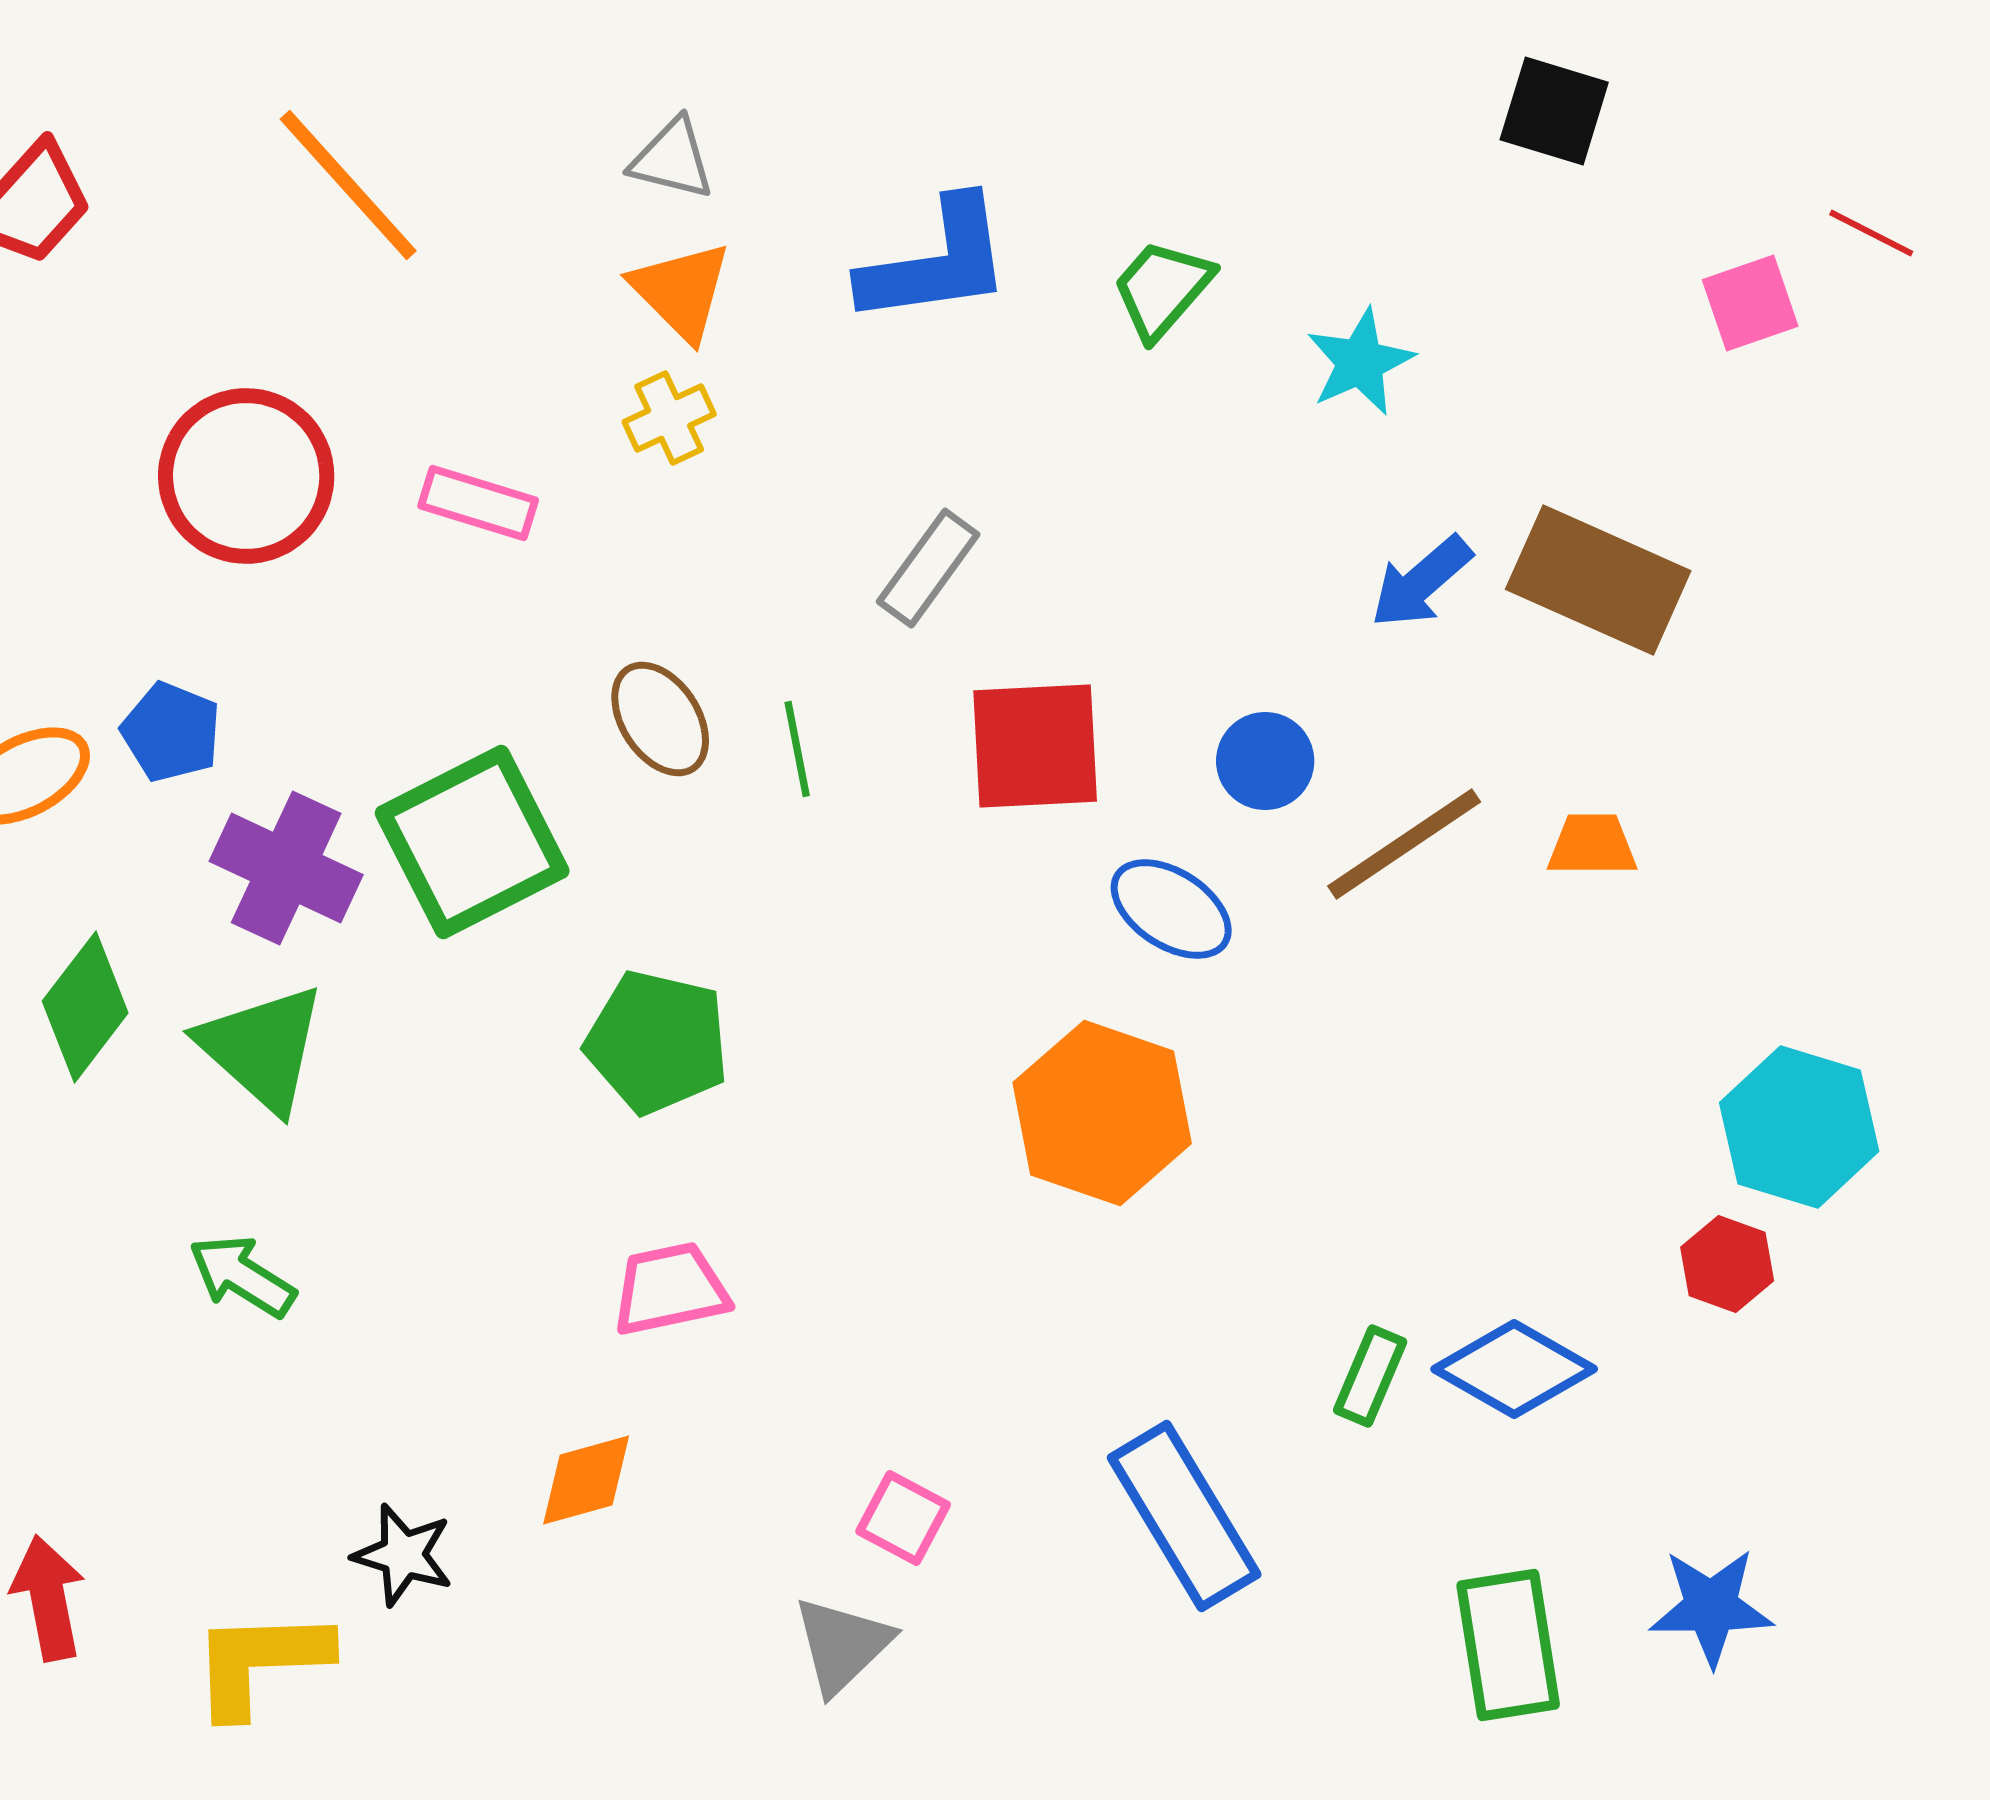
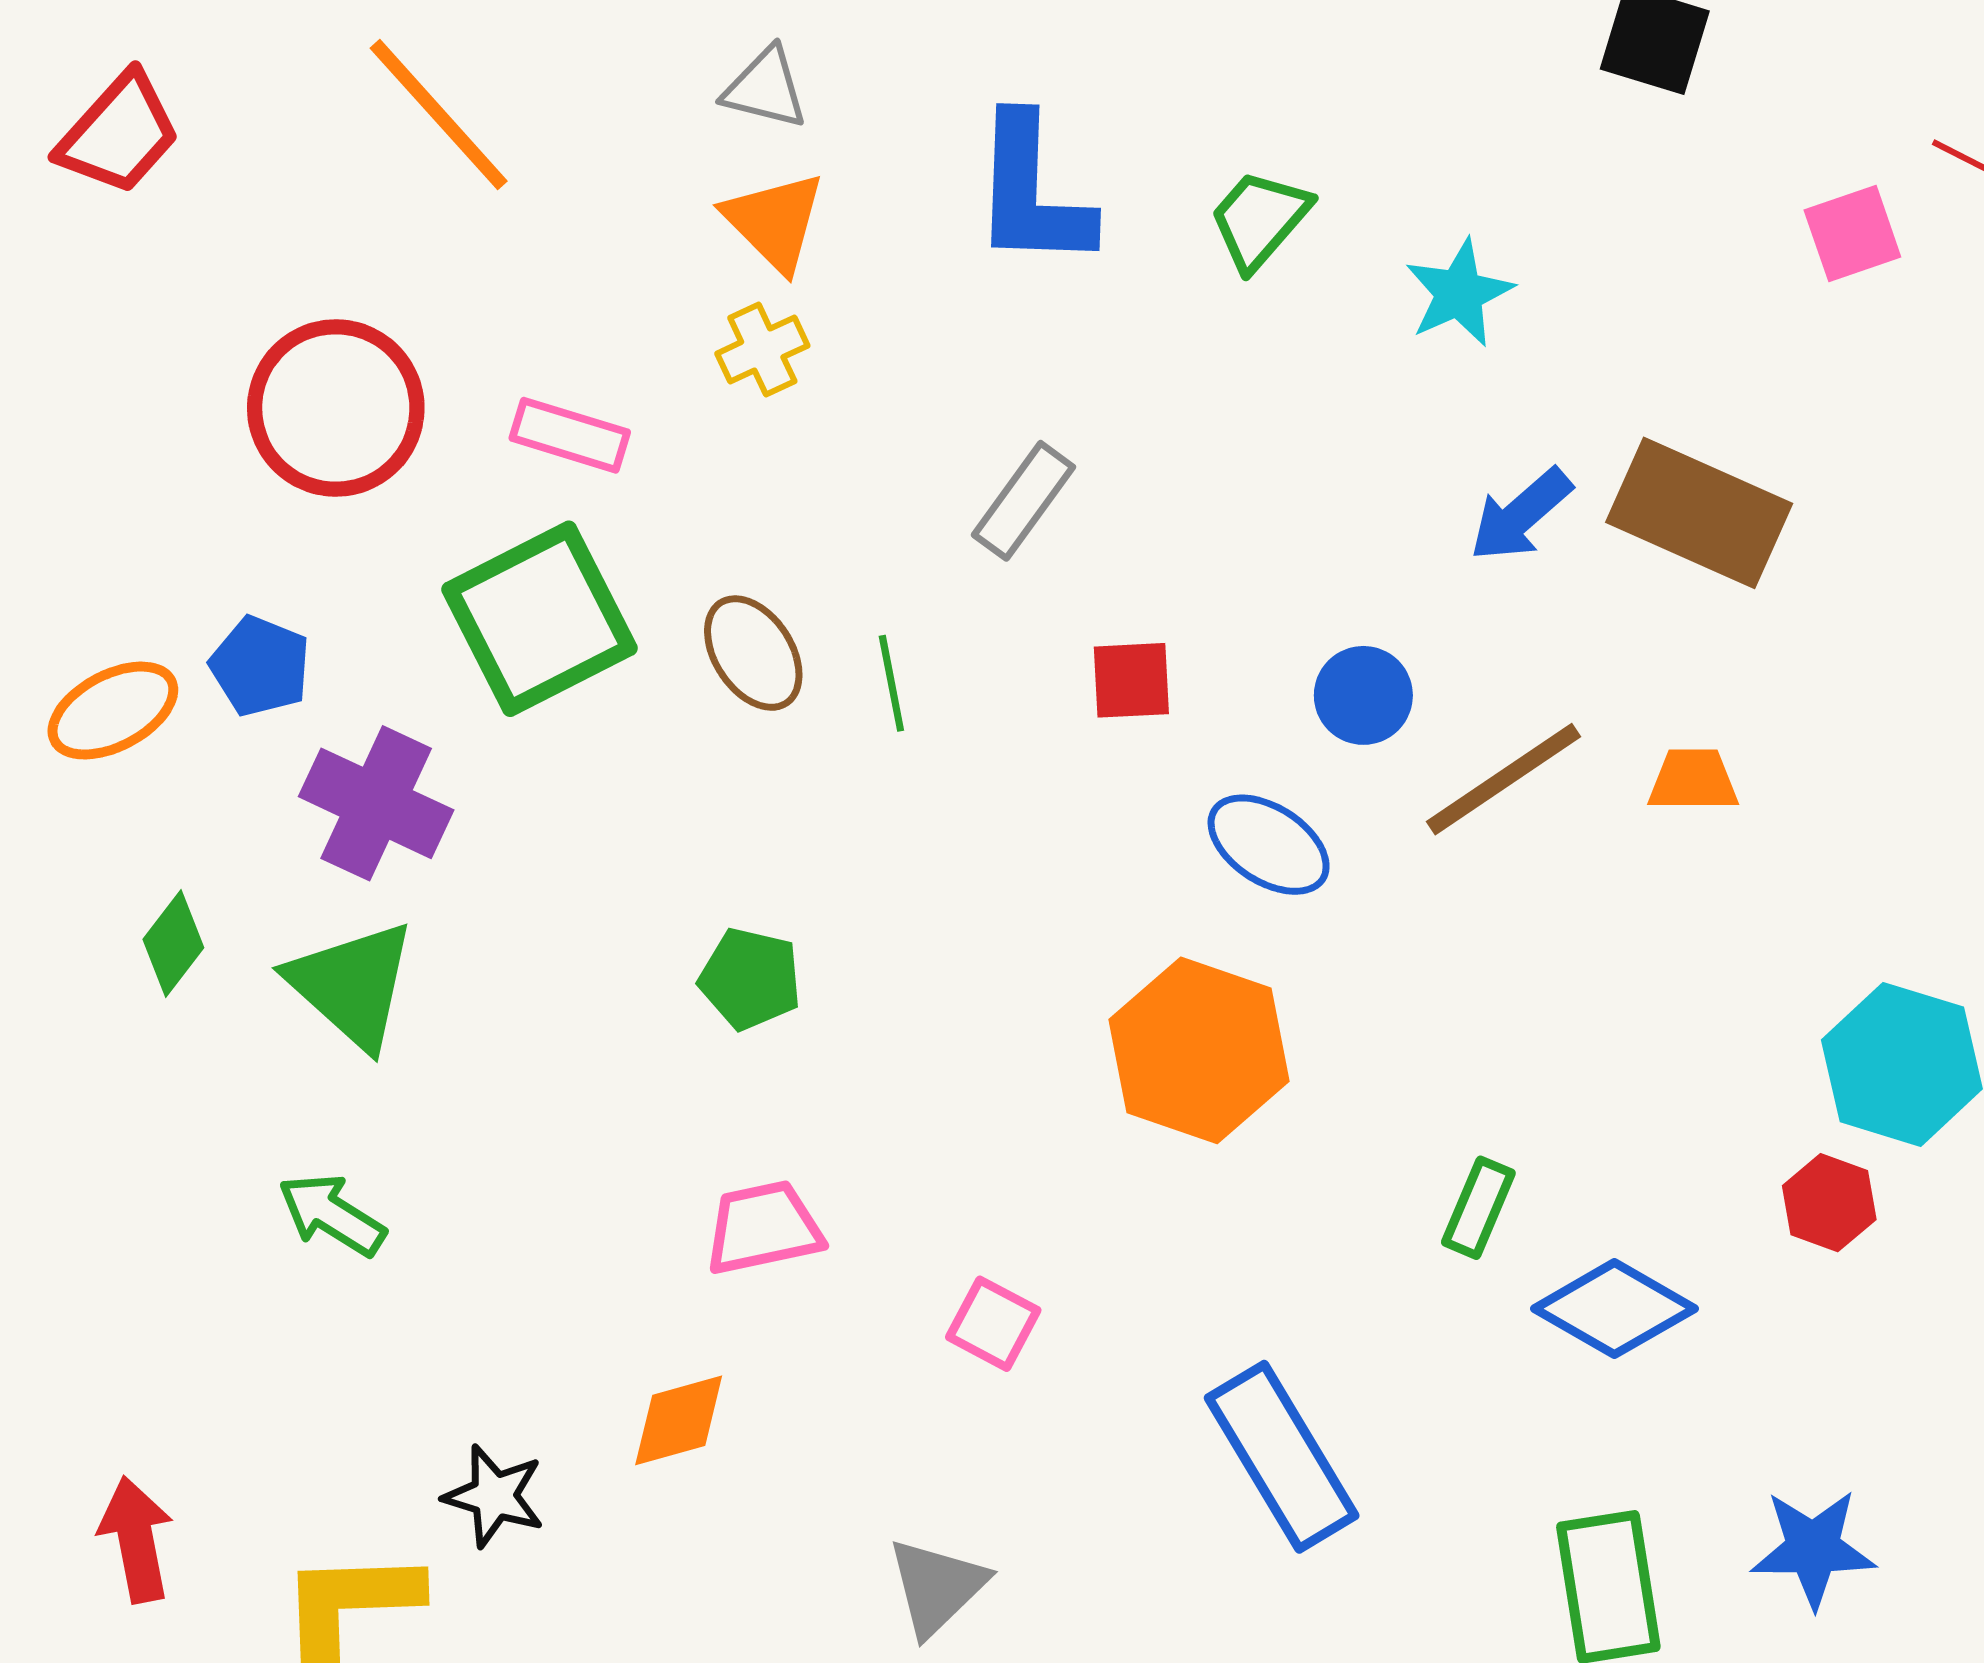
blue L-shape: (936, 262) -> (1032, 192), turned 100
red square: (1035, 746) -> (1131, 680), size x0.6
green square: (472, 842) -> (539, 619), moved
green diamond: (85, 1007) -> (173, 943), size x0.7
green pentagon: (657, 1042) -> (750, 979), size x0.7
green rectangle: (1370, 1376) -> (1478, 1208), moved
pink square: (903, 1518) -> (993, 1324), moved

